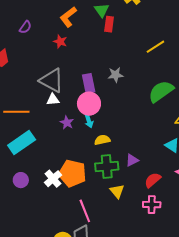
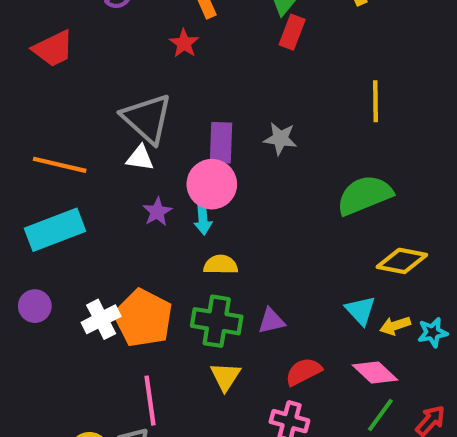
yellow line: (155, 47) -> (376, 101), turned -72

